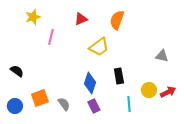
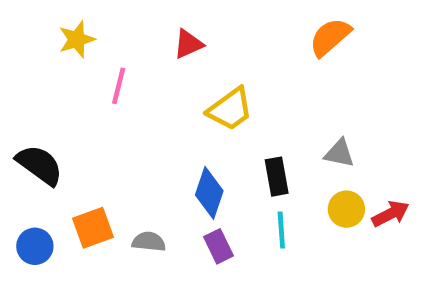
orange semicircle: (117, 20) -> (330, 37), moved, turned 30
gray triangle: (162, 56) -> (339, 153), moved
black semicircle: (17, 71) -> (40, 165), size x1.5
gray semicircle: (64, 104) -> (149, 242), turned -48
cyan line: (129, 104) -> (281, 230), moved

